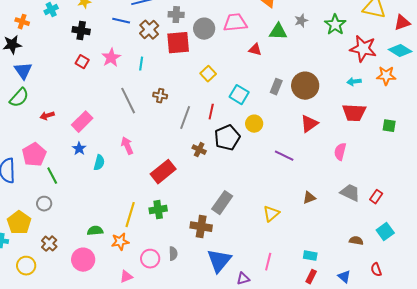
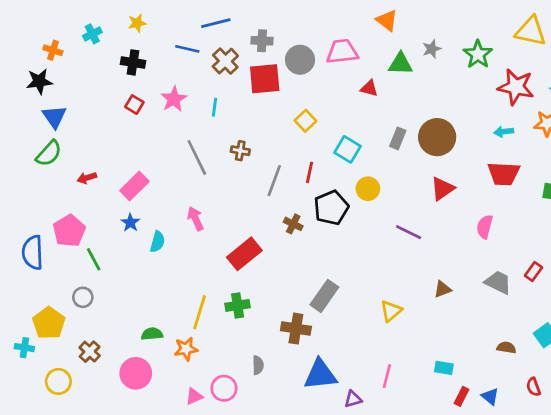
red rectangle: (376, 197) -> (533, 272), moved
pink circle: (150, 259) -> (224, 388), moved
blue triangle: (219, 261) -> (320, 375), turned 44
red rectangle: (311, 277) -> (462, 396), moved

